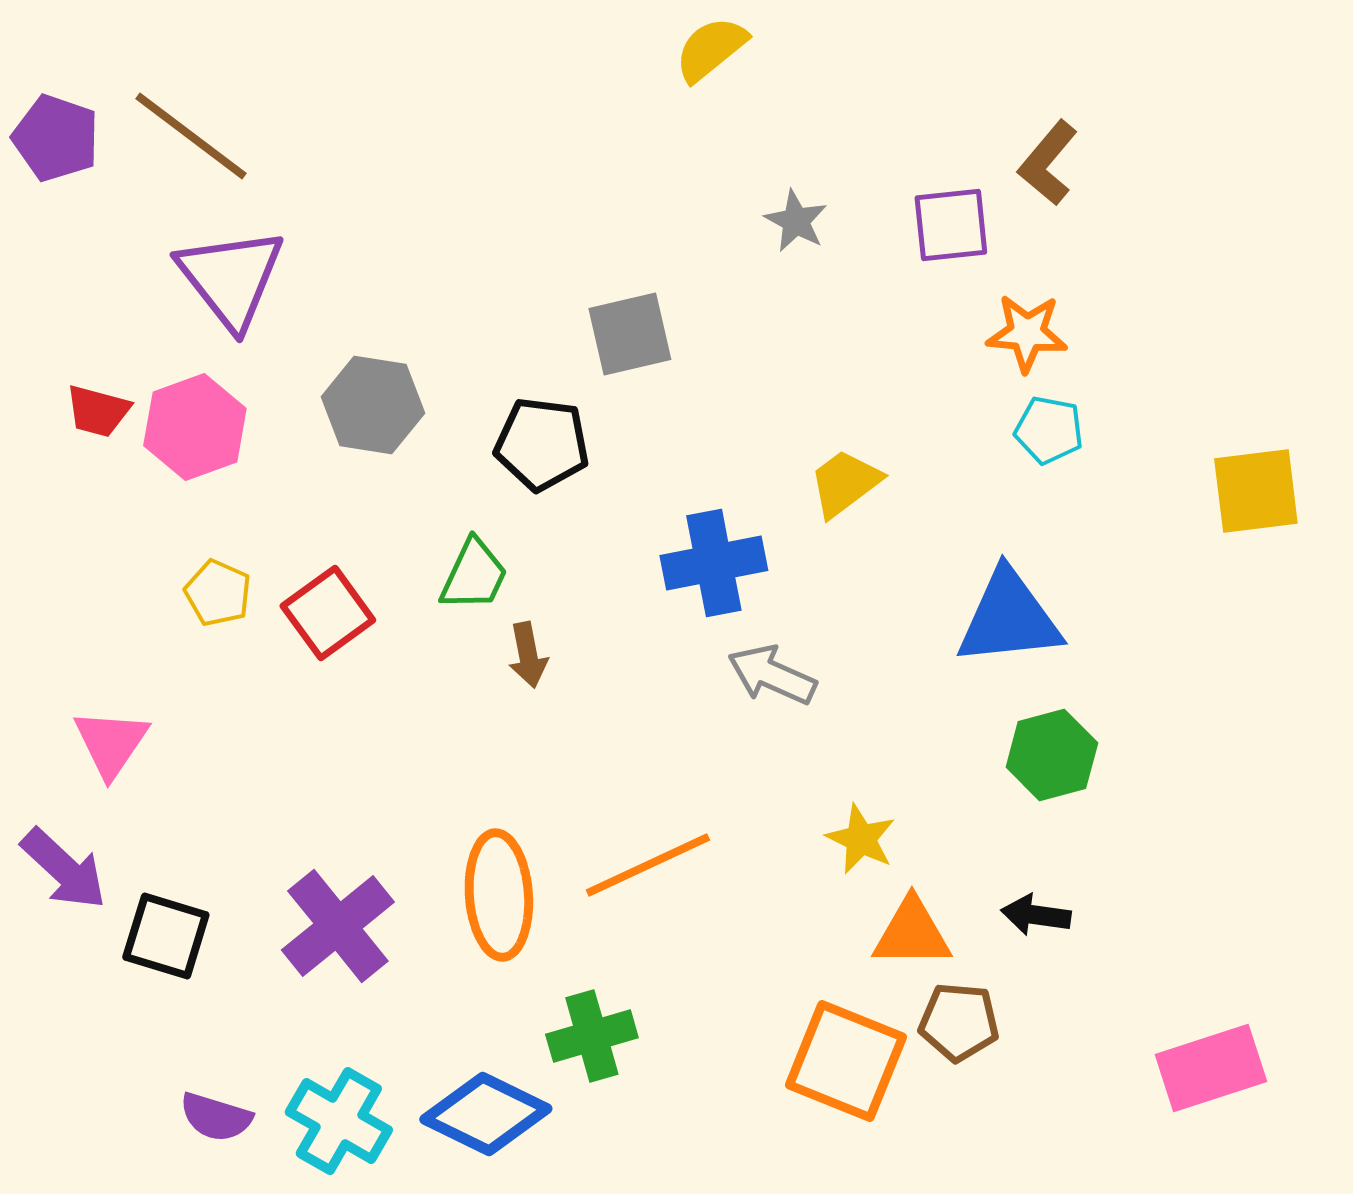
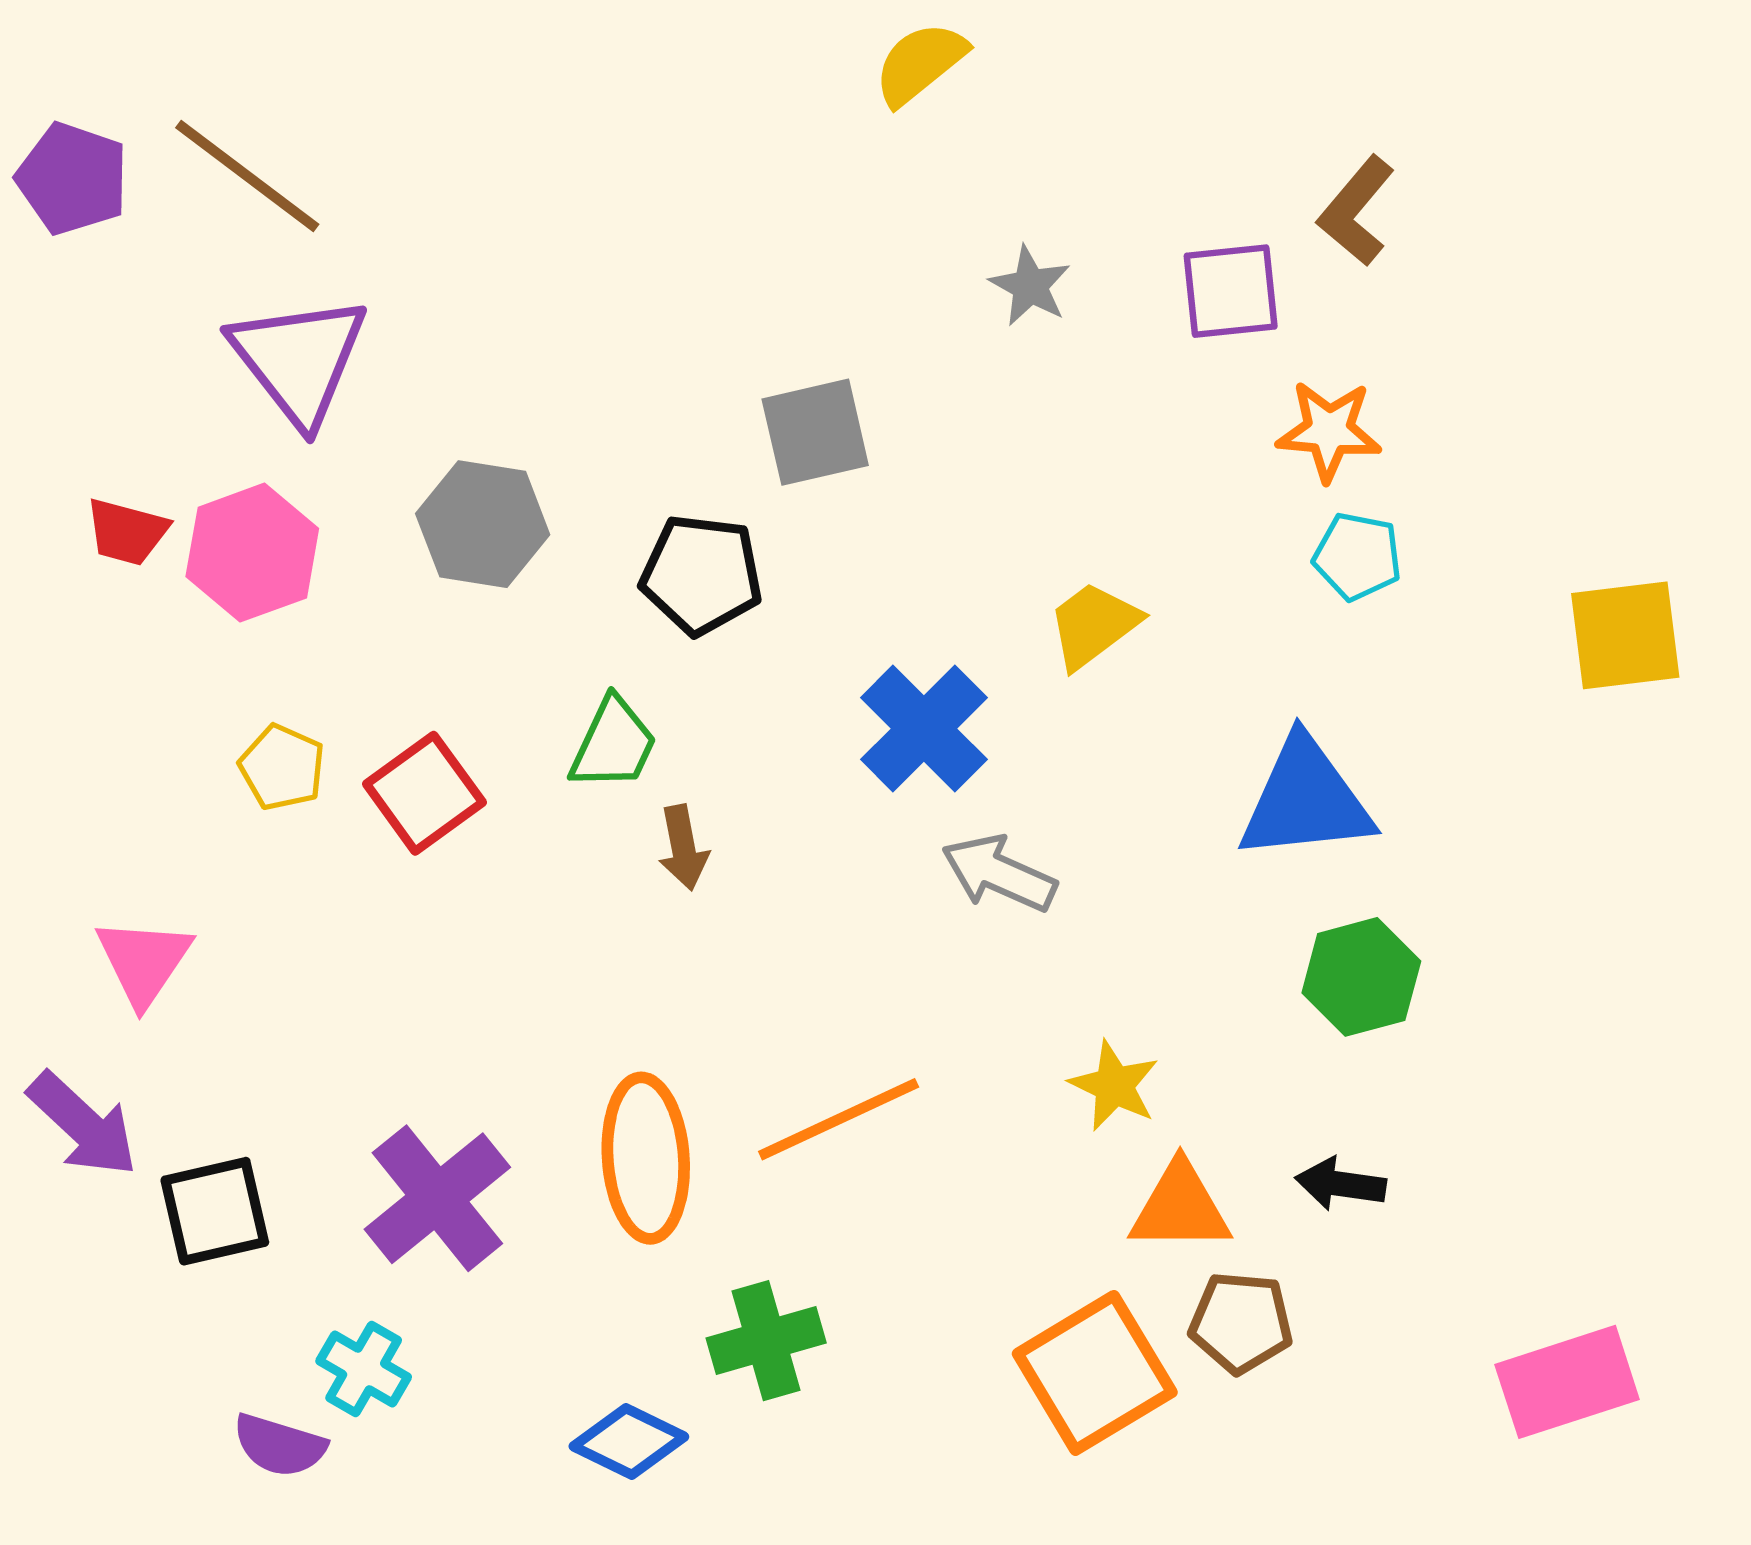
blue cross: (714, 563) -> (924, 729), turned -34
black square: (166, 936) -> (215, 1211), turned -30
orange square: (846, 1061) -> (1095, 1373), turned 37
blue diamond: (486, 1114) -> (629, 1441), size x0.7
cyan cross: (339, 1121) -> (364, 1369), moved, size x0.7

